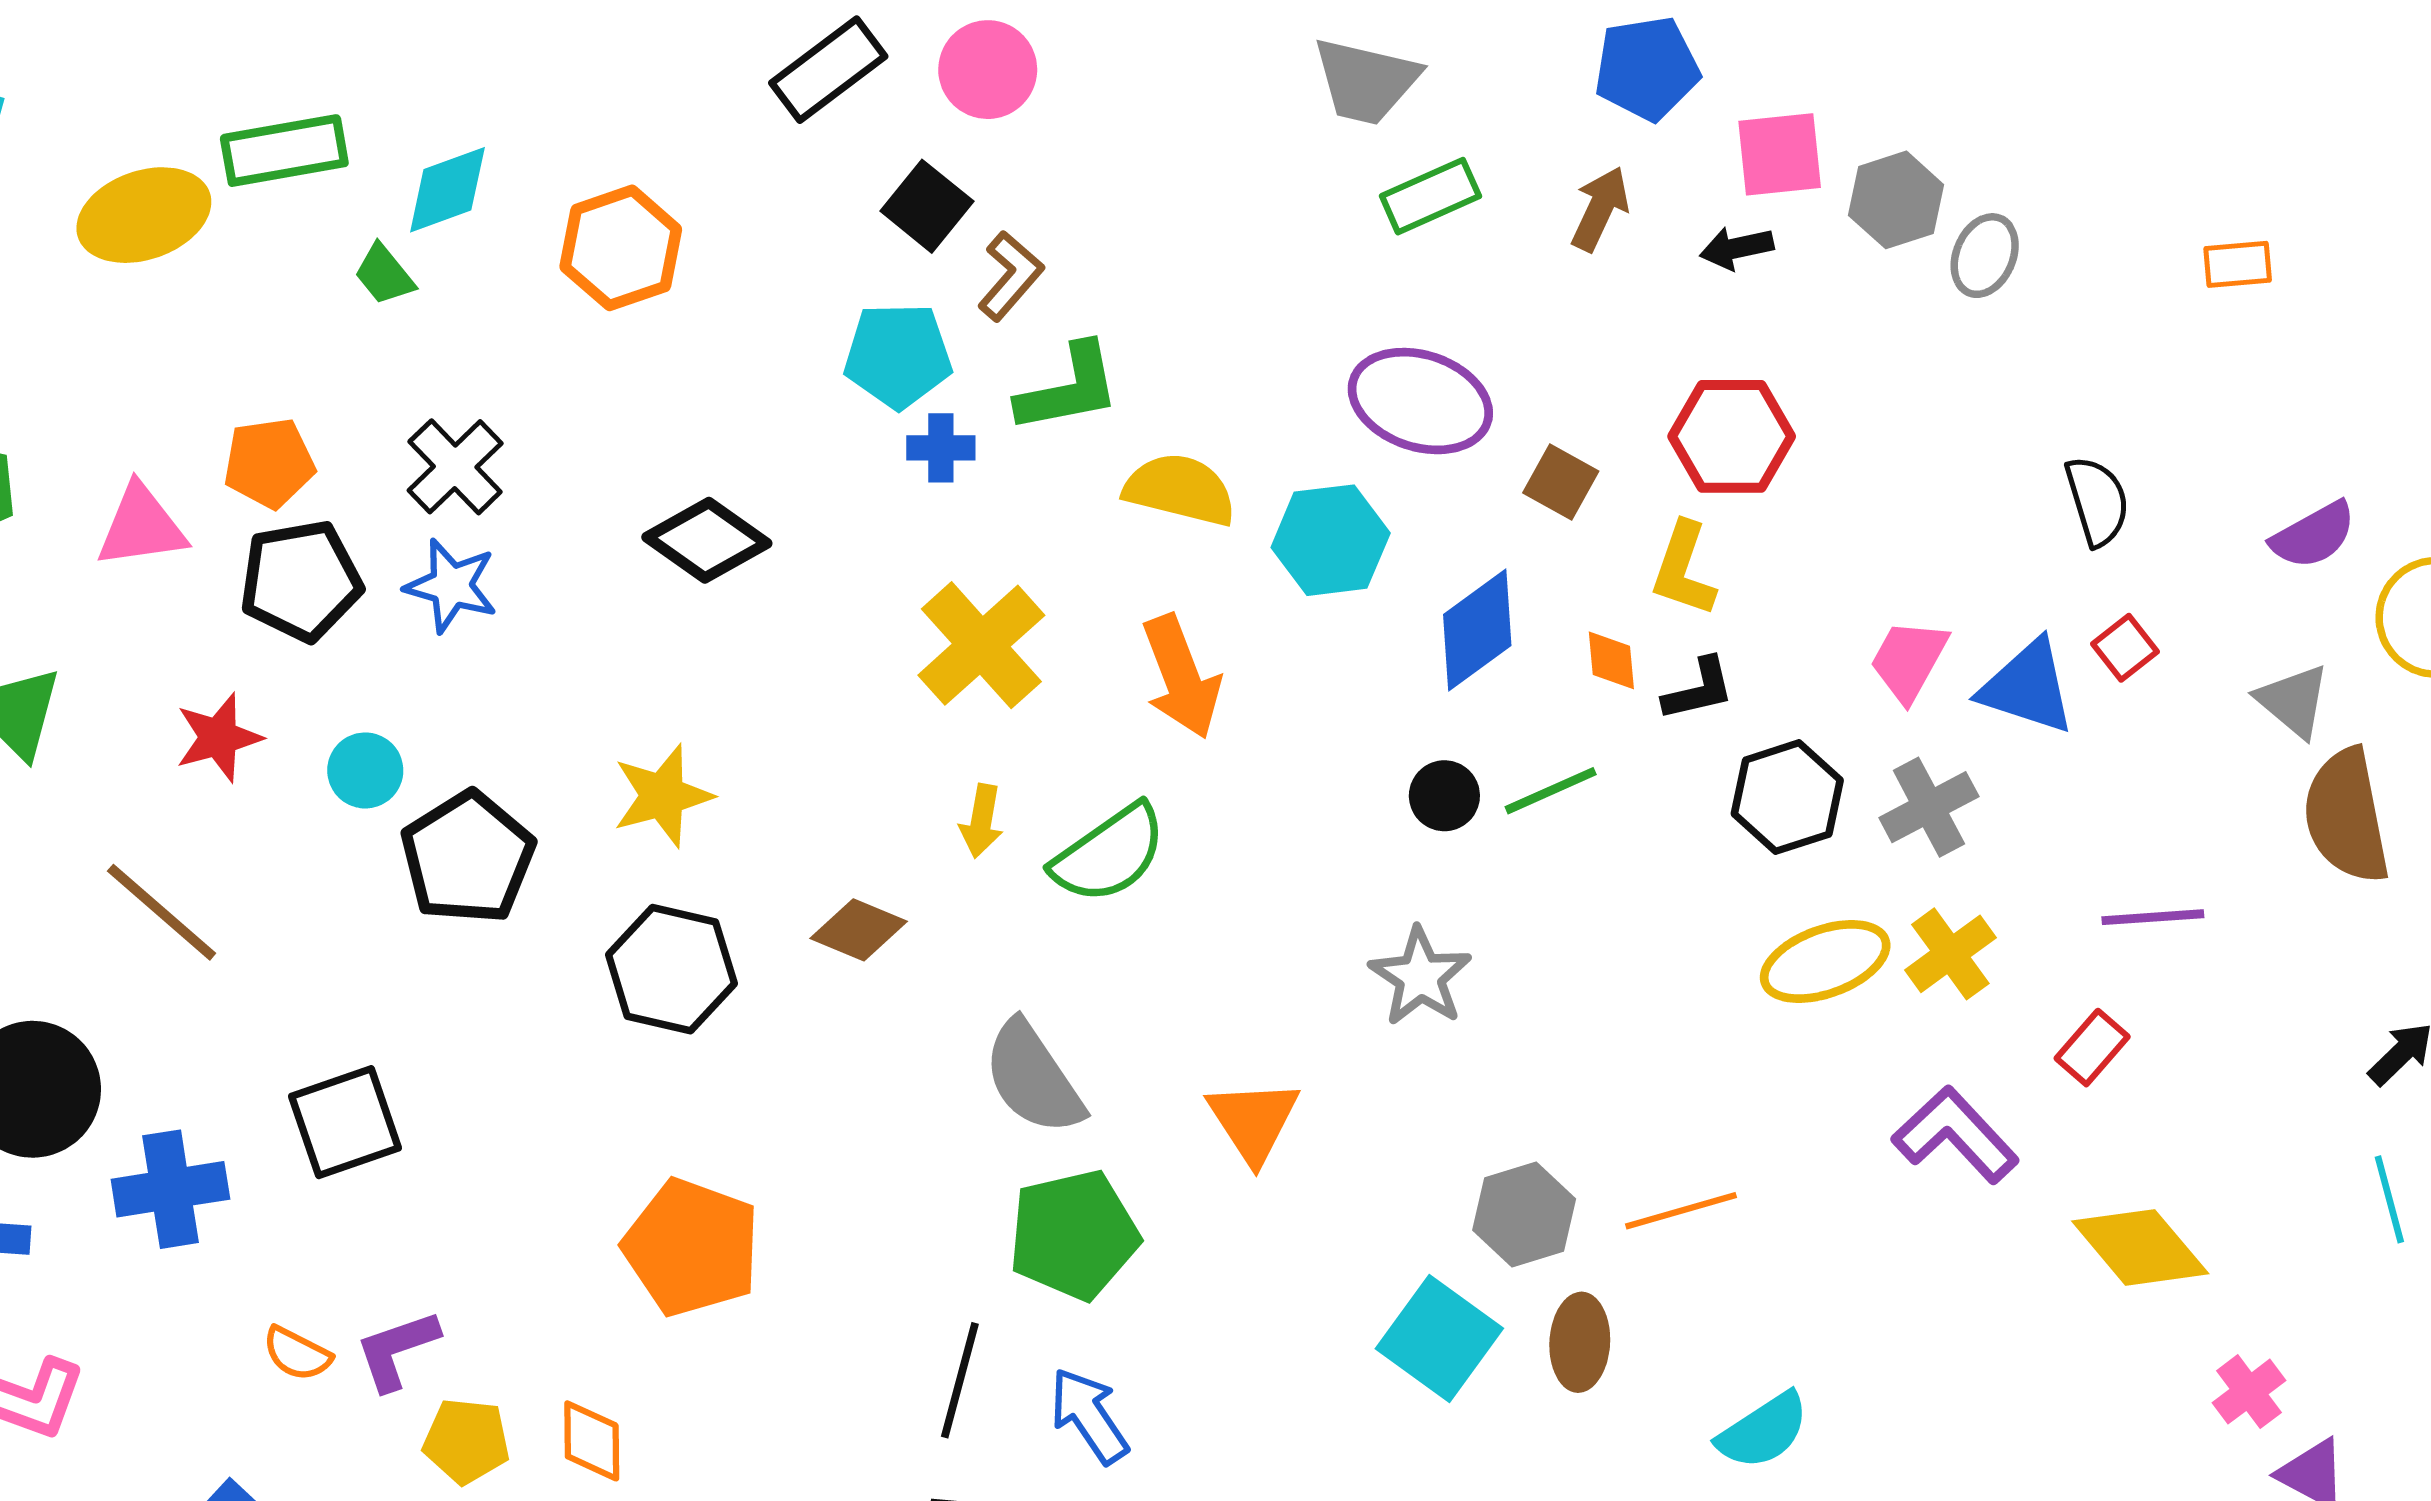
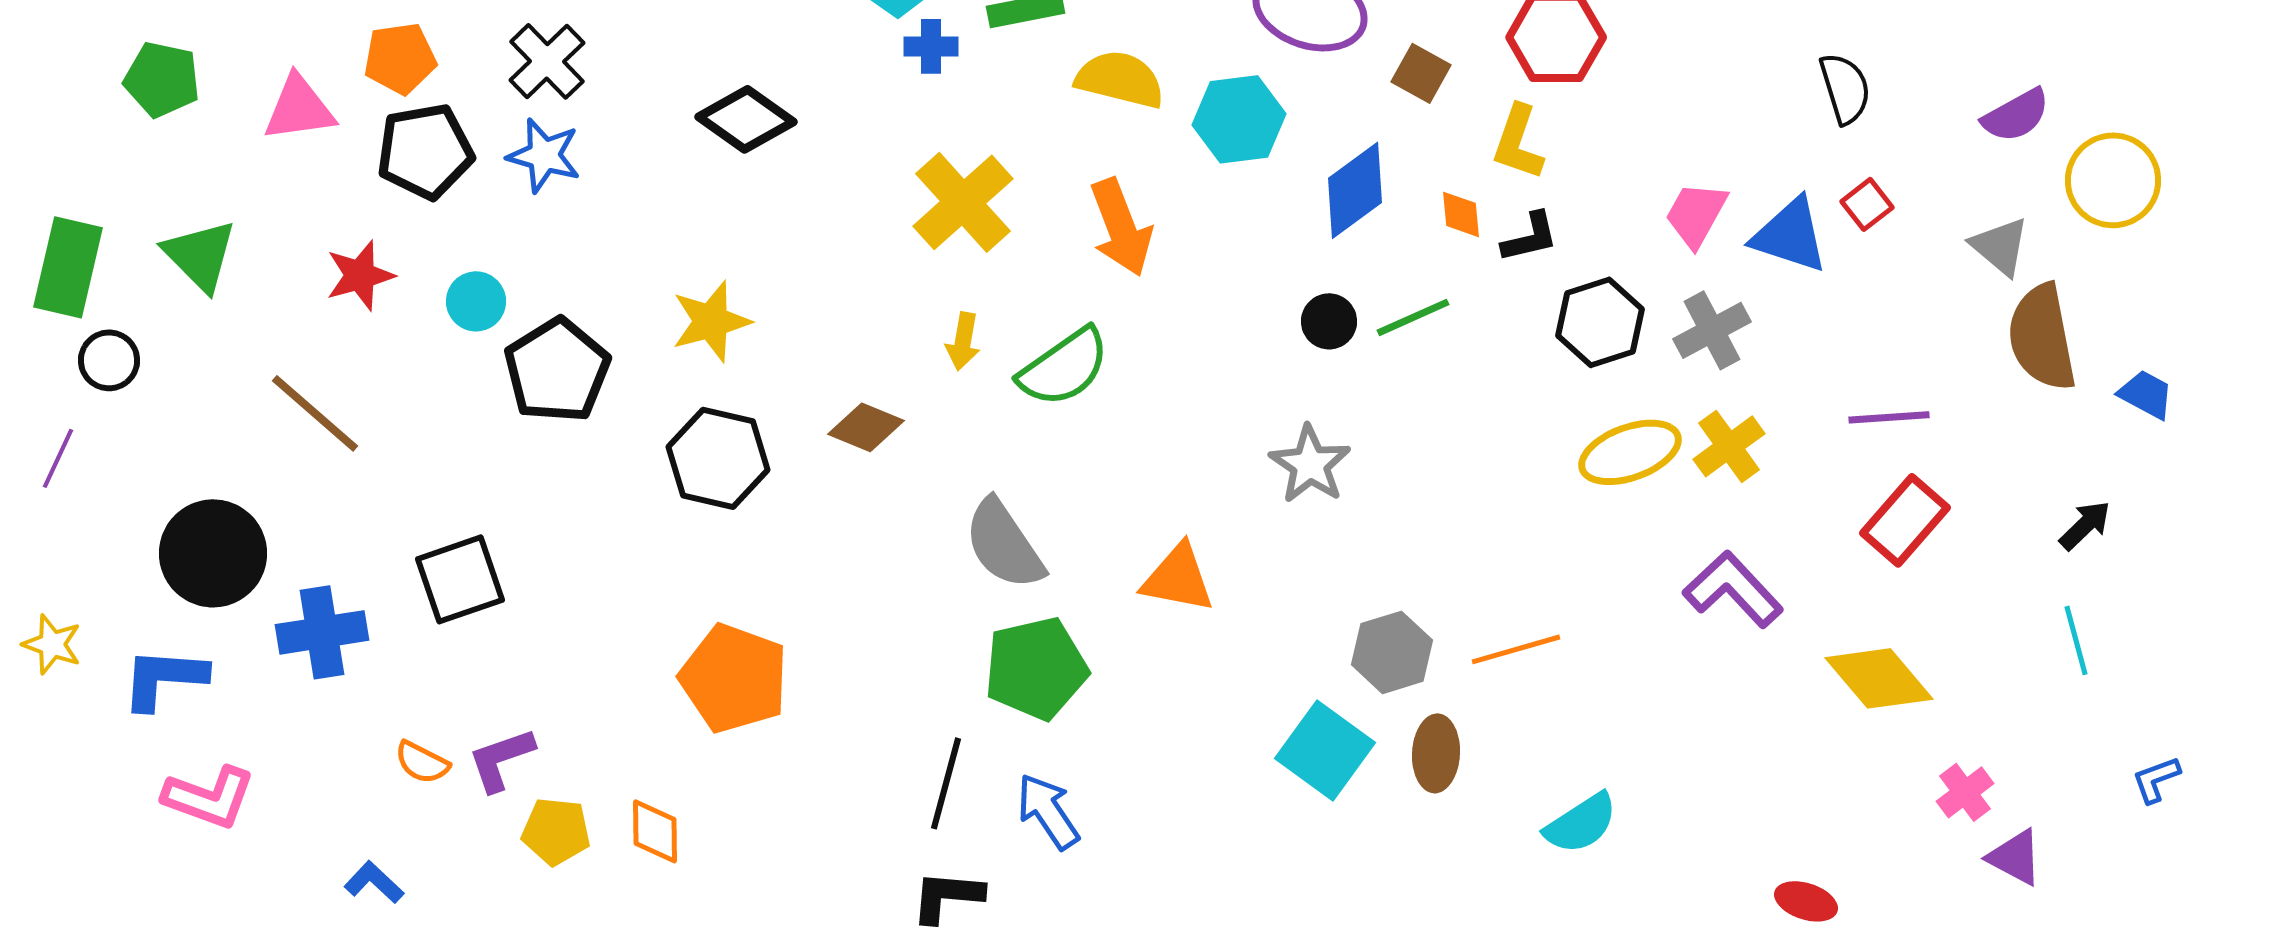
red rectangle: (2092, 1048) -> (1905, 520), moved, size x1.5
orange triangle: (1253, 1121) -> (1178, 578), turned -46

